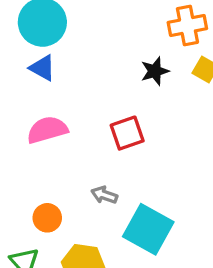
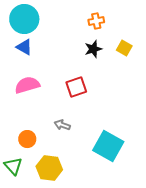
orange cross: (187, 26) -> (96, 21), moved, size x0.7
cyan square: (148, 229) -> (108, 146), moved

